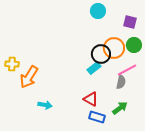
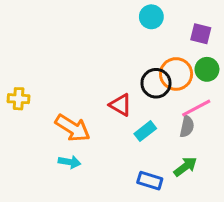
cyan rectangle: (94, 68) -> (145, 131), moved
orange arrow: (29, 77) -> (73, 128), moved, turned -90
red triangle: (91, 99) -> (120, 105), moved

